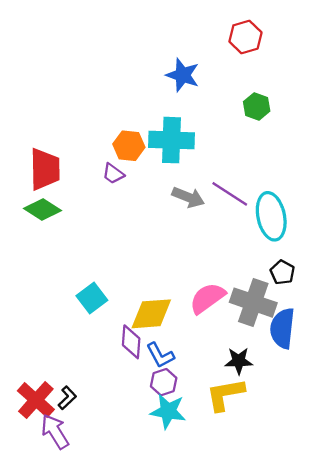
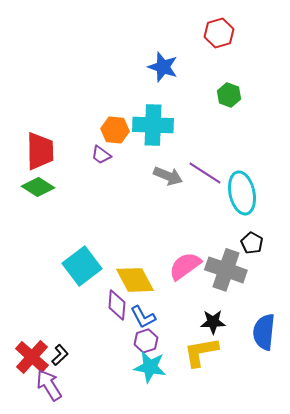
cyan square: (92, 298) -> (82, 266), size x1.4
yellow diamond: (151, 314) -> (135, 280), turned 66
blue semicircle: (282, 328) -> (264, 332), moved

